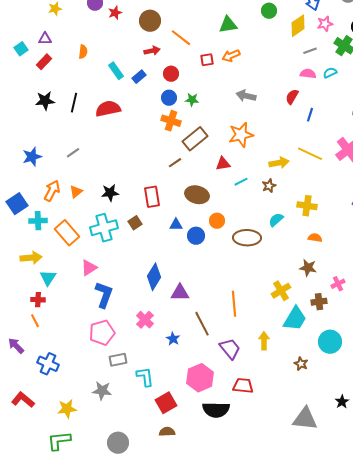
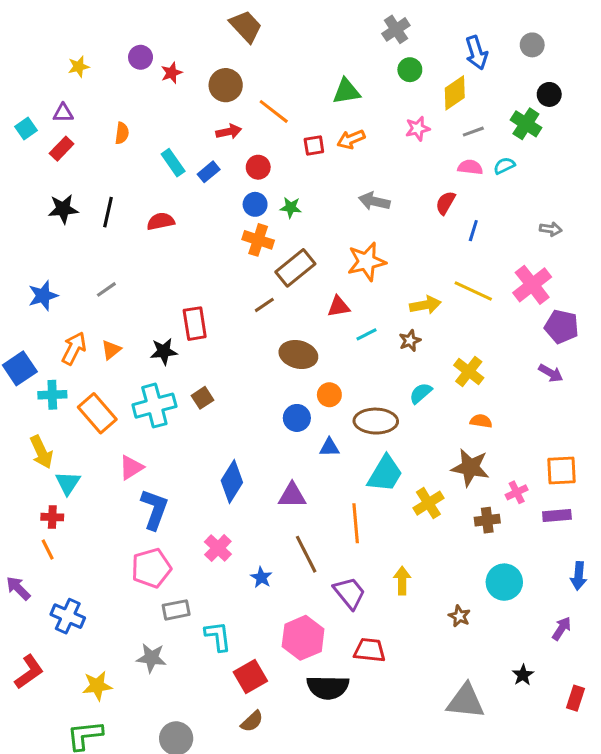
pink star: (325, 24) -> (418, 128), moved
red semicircle: (108, 109) -> (161, 221), size x0.7
red rectangle: (152, 197) -> (195, 324), moved
yellow cross: (307, 206) -> (469, 372), turned 30
blue triangle: (176, 225) -> (329, 447), moved
yellow arrow: (31, 258) -> (41, 452), turned 70
brown star: (308, 268) -> (470, 467), size x1.4
purple triangle: (180, 293) -> (292, 495), moved
cyan trapezoid: (295, 319) -> (385, 474), moved
red L-shape: (23, 400) -> (29, 672), turned 105
brown semicircle: (167, 432) -> (252, 721), turned 140

